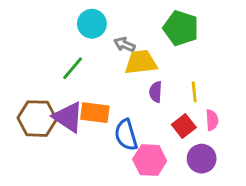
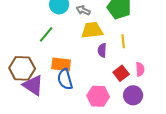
gray arrow: (125, 44) -> (83, 10), moved
yellow line: (194, 92) -> (123, 41), moved
purple triangle: (68, 117) -> (33, 85), moved
blue semicircle: (126, 135) -> (65, 79), moved

